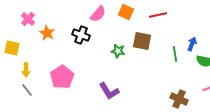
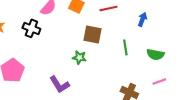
blue arrow: (192, 44) -> (142, 19), moved
green star: (118, 51) -> (79, 57), moved

